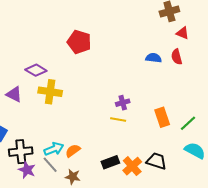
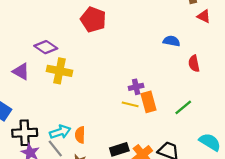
red semicircle: (177, 57) -> (194, 63), moved
orange rectangle: (162, 117) -> (149, 102), moved
green line: (188, 123) -> (183, 107), moved
orange semicircle: (73, 151) -> (80, 135), turned -56

